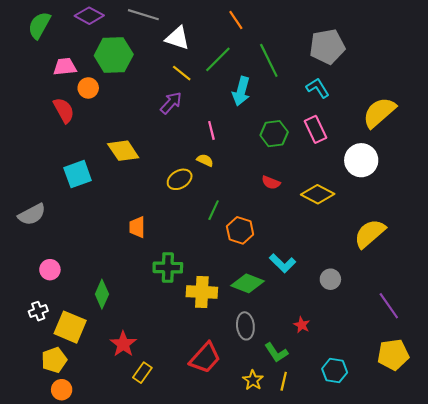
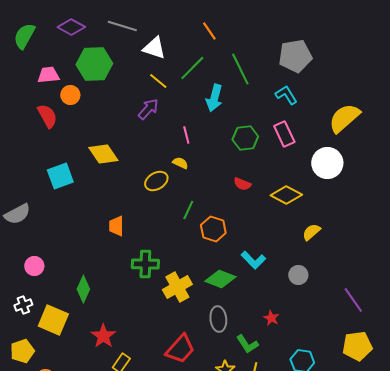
yellow semicircle: (370, 234) -> (311, 232), moved, size x0.6
yellow cross: (202, 292) -> (177, 287), turned -32
yellow pentagon: (54, 360) -> (22, 351), moved

